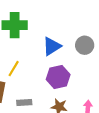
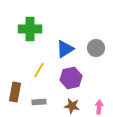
yellow line: (14, 69) -> (39, 70), moved

